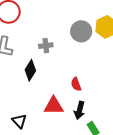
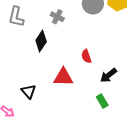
gray cross: (46, 46) -> (57, 17), turned 32
black arrow: (79, 110) -> (108, 75), moved, turned 36

